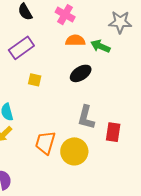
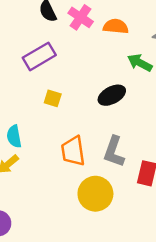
pink cross: (65, 15) -> (81, 17), moved
orange semicircle: (75, 40) -> (116, 26), moved
orange trapezoid: (45, 143) -> (73, 151), moved, turned -30

